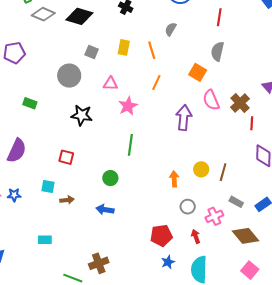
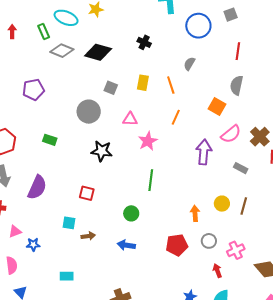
pink semicircle: (211, 100) -> (231, 134), turned -105
blue star: (14, 195) -> (33, 244), moved
gray rectangle: (236, 202) -> (241, 168), moved
red pentagon: (161, 236) -> (177, 245), moved

